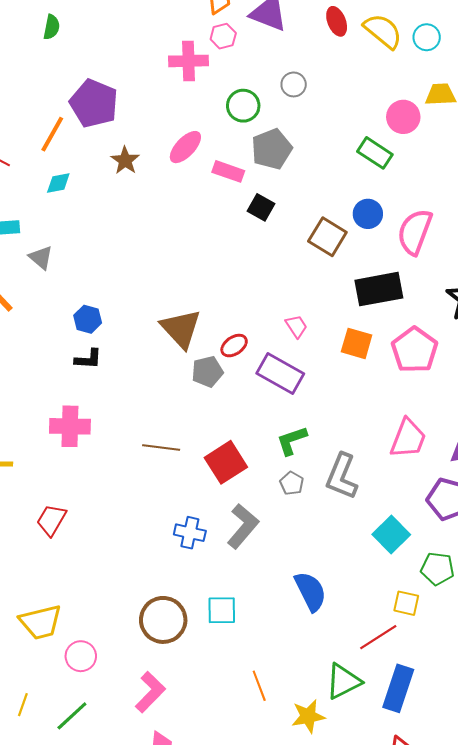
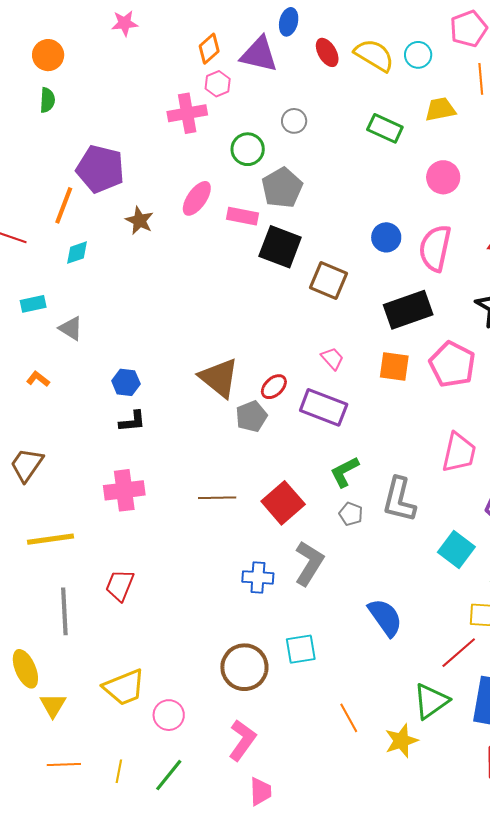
pink circle: (403, 117) -> (443, 177), moved
green rectangle: (375, 153) -> (385, 128), moved
black square: (261, 207) -> (280, 247), size x1.6
brown square: (327, 237) -> (329, 280), moved

